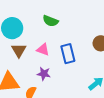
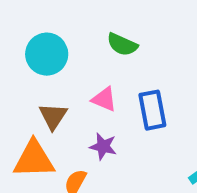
brown triangle: (19, 50) -> (53, 116), moved

